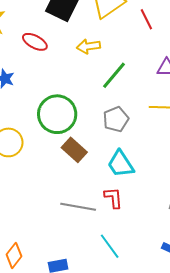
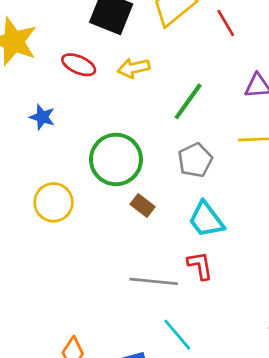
yellow arrow: (88, 46) -> (134, 68), moved
brown rectangle: (74, 150) -> (143, 205), size x0.7
cyan line: (110, 246) -> (177, 335), moved

